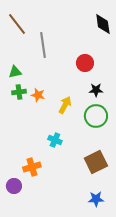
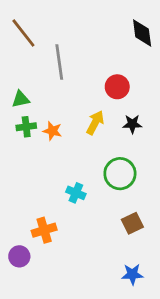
yellow arrow: (65, 105) -> (95, 123), moved
green circle: (96, 116) -> (120, 174), moved
brown square: (96, 162) -> (132, 223), size x0.7

